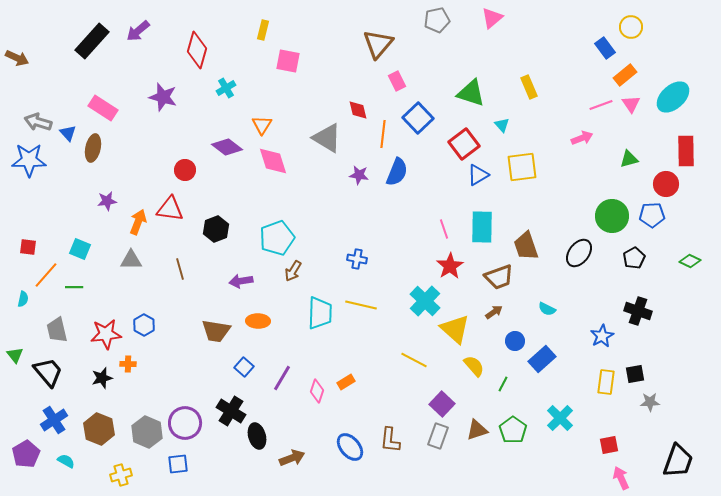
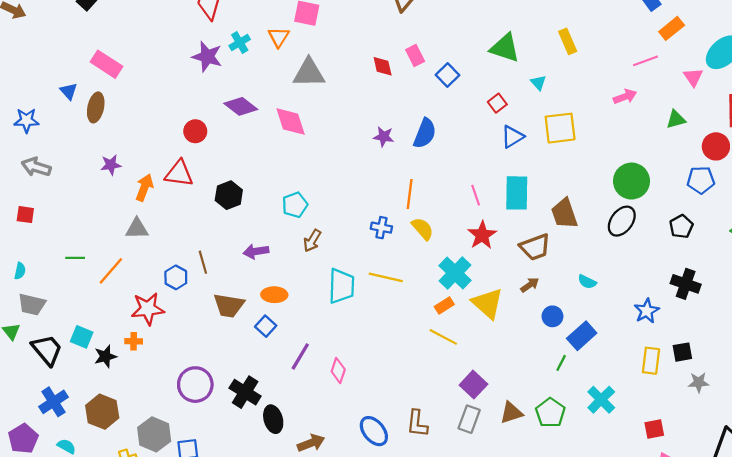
pink rectangle: (397, 81) -> (415, 55), moved
purple star: (163, 97) -> (207, 57), moved
pink triangle: (631, 104) -> (693, 77), moved
blue square: (418, 118) -> (447, 75), size x0.7
gray arrow: (38, 122) -> (36, 167), moved
orange triangle: (262, 125) -> (279, 37), moved
orange line: (383, 134) -> (410, 194), moved
gray triangle: (327, 138) -> (309, 73), moved, turned -32
red square: (464, 144) -> (497, 103), size x0.6
blue star: (29, 160) -> (26, 120), size x0.7
green circle: (612, 216) -> (631, 181), moved
cyan pentagon: (277, 238) -> (295, 205), size x0.7
cyan square: (80, 249) -> (82, 337), moved
brown line: (180, 269) -> (203, 262), moved
orange line: (46, 275) -> (111, 271), moved
blue hexagon: (144, 325) -> (176, 277), moved
gray trapezoid: (57, 330) -> (32, 304), moved, turned -64
red star: (106, 334) -> (148, 309), moved
yellow semicircle: (474, 366) -> (423, 229), moved
blue square: (244, 367) -> (266, 326), moved
orange rectangle: (346, 382) -> (444, 306), moved
green line: (503, 384) -> (561, 363), moved
purple circle: (185, 423) -> (195, 385), moved
gray hexagon: (147, 432) -> (154, 434), moved

